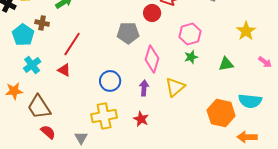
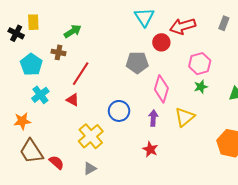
brown cross: (42, 23) -> (59, 52), moved
brown trapezoid: (39, 107) -> (31, 151), moved
yellow cross: (104, 116) -> (91, 136), moved, turned -30
gray triangle: (81, 138) -> (90, 168), turned 32

